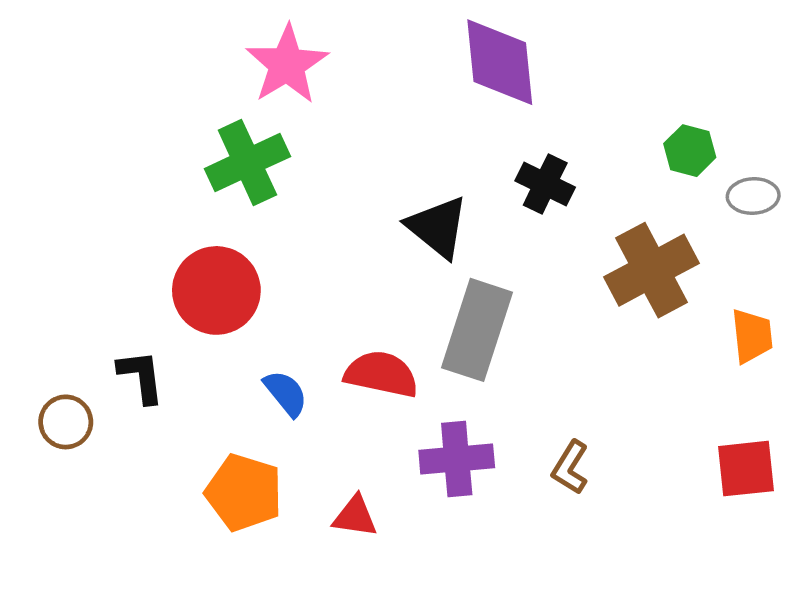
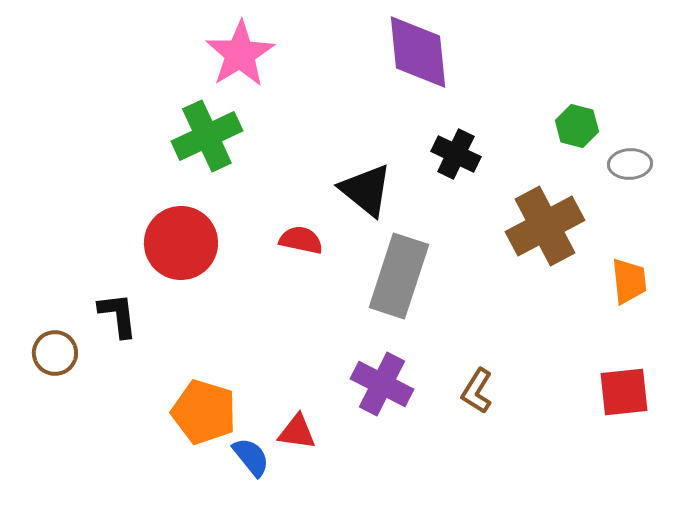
red semicircle: (381, 374) -> (301, 240), moved, size x0.7
blue semicircle: (286, 393) -> (251, 457), moved
purple cross: (457, 459) -> (382, 384), turned 32

